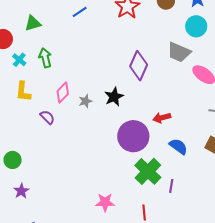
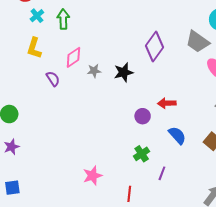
purple circle: (133, 136) -> (143, 116), moved, size x0.5
green cross: (148, 171) -> (142, 154), size x0.6
pink star: (105, 202) -> (92, 176), turned -30

